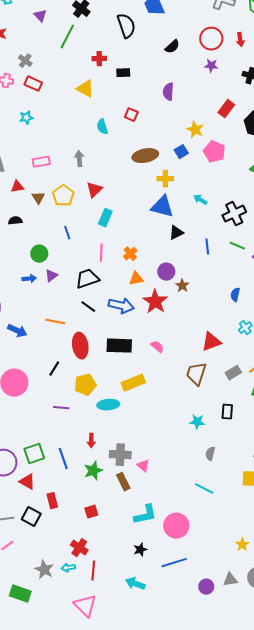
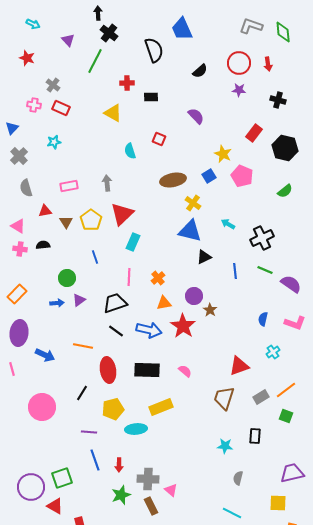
purple semicircle: (168, 92) -> (196, 116), turned 132
yellow cross: (165, 179) -> (193, 203), turned 35
red triangle: (94, 190) -> (122, 214), size x1.4
blue line: (63, 459) -> (95, 460), moved

